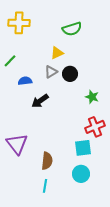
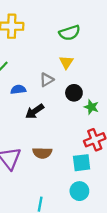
yellow triangle: (57, 53) -> (66, 62), moved, turned -32
black circle: (70, 74) -> (74, 93), moved
brown semicircle: (47, 161) -> (42, 153), moved, turned 84

